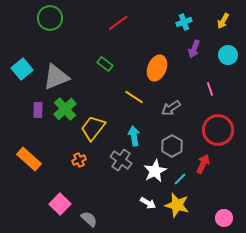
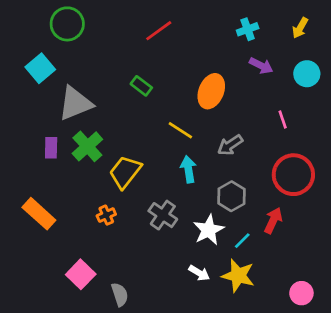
purple arrow: (194, 49) -> (261, 66), turned -84
cyan square: (22, 69) -> (40, 68), moved
cyan arrow: (134, 136) -> (188, 169), moved
gray semicircle: (89, 219) -> (120, 294), turned 30

